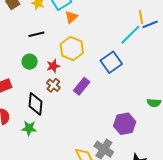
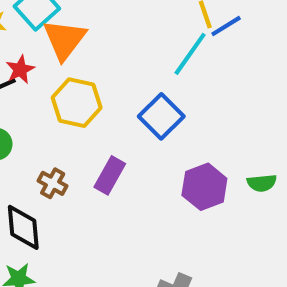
orange triangle: (71, 17) -> (64, 39), size x1.6
red star: (53, 66) -> (20, 69), moved
purple hexagon: (125, 124) -> (204, 187), moved

